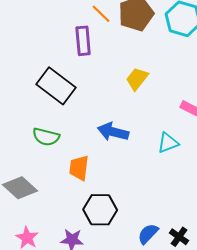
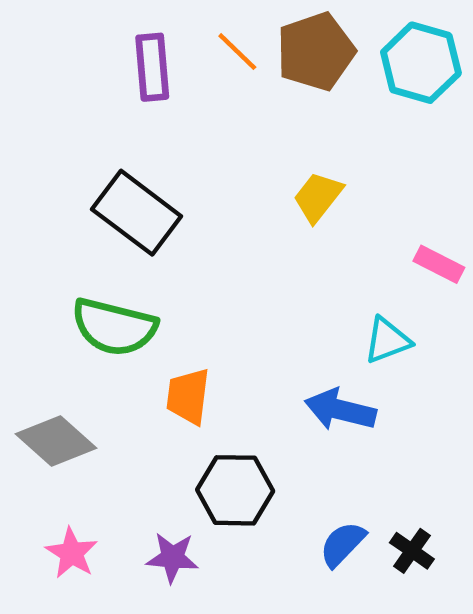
purple rectangle: (83, 41) -> (152, 67), moved
blue arrow: (113, 132) -> (340, 410), moved
green semicircle: (46, 137) -> (114, 327), size x1.4

